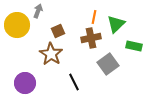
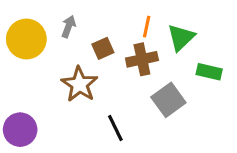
gray arrow: (38, 11) -> (69, 27), moved
brown square: (58, 31) -> (103, 48), moved
purple circle: (25, 83) -> (20, 130), moved

